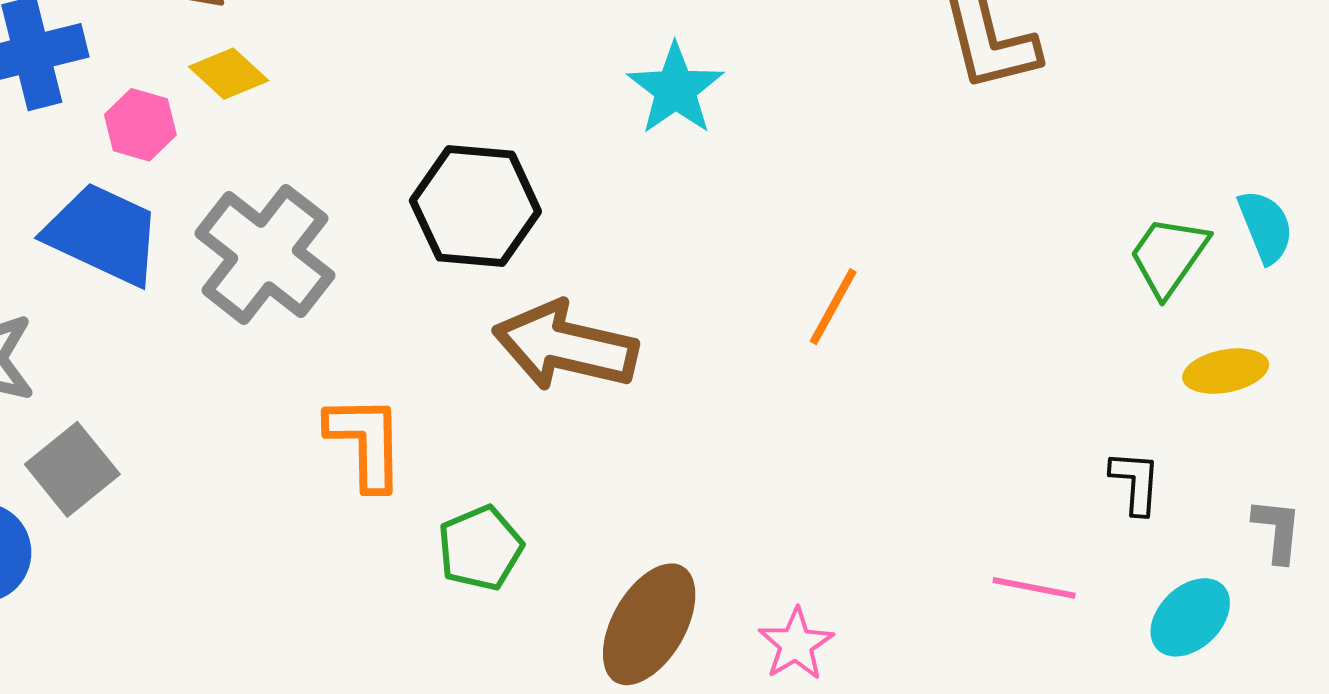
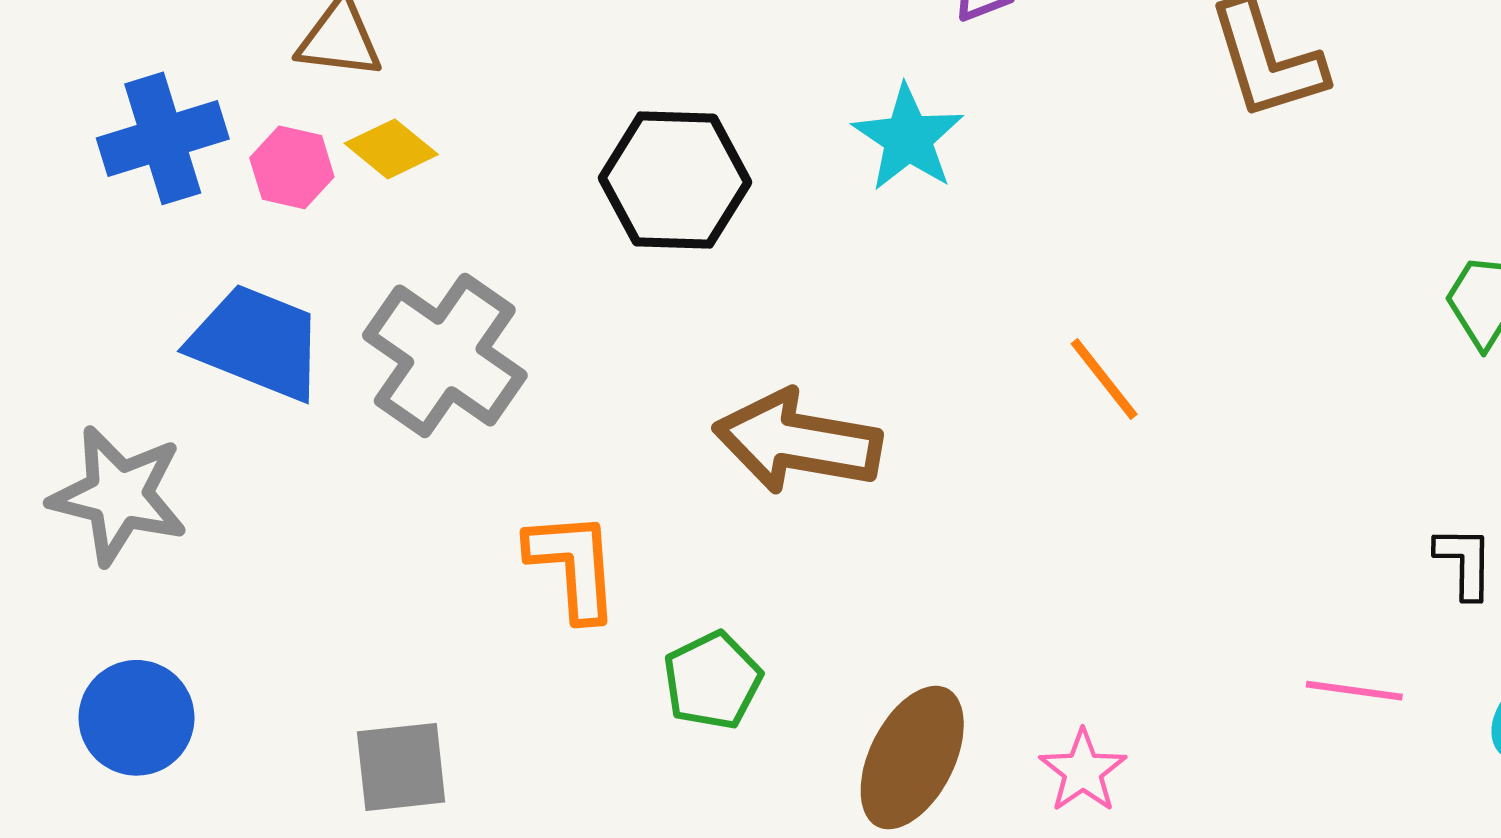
pink hexagon: (140, 125) -> (292, 167), moved
black hexagon: (475, 206) -> (675, 180), moved
orange line: (833, 307) -> (1104, 379), turned -64
gray square: (72, 469) -> (401, 767), moved, turned 36

